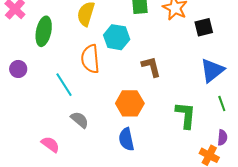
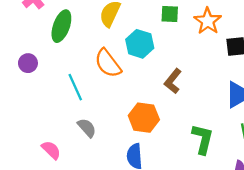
orange semicircle: (90, 59) -> (108, 63), turned -40
brown L-shape: (151, 67) -> (173, 81), turned -135

